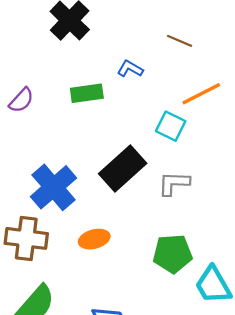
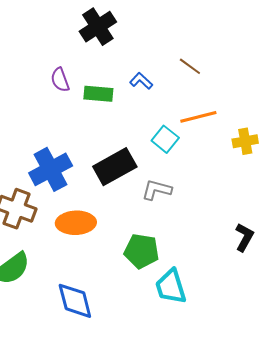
purple semicircle: (21, 100) -> (60, 80), moved, turned 105
orange ellipse: (94, 239) -> (76, 223), size x1.4

